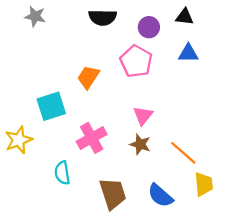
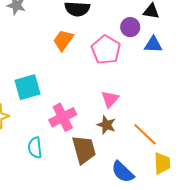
purple circle: (149, 27) -> (130, 27), moved
orange trapezoid: (88, 77) -> (63, 40), moved
brown trapezoid: (113, 194) -> (84, 150), moved

